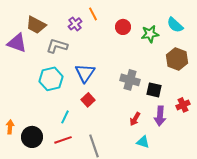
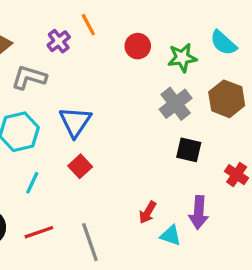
gray cross: (130, 80) -> (176, 104), moved, turned 36
red cross: (183, 105) -> (237, 175), turned -32
purple arrow: (160, 116) -> (199, 212), moved
cyan line: (65, 117) -> (32, 183), moved
red arrow: (135, 119) -> (148, 212), moved

